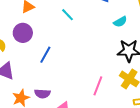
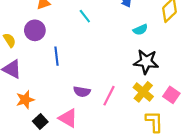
blue line: (45, 55) -> (57, 56), turned -42
purple semicircle: (42, 94) -> (82, 92), moved

